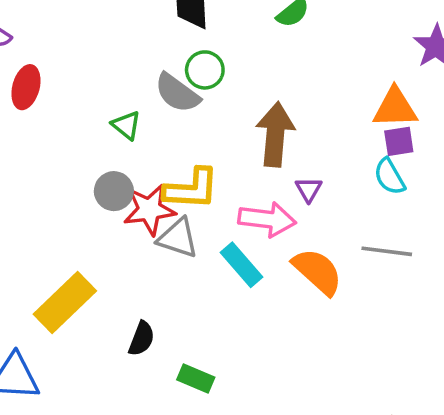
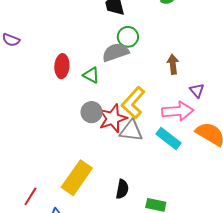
red ellipse: (26, 87) -> (62, 66), moved
gray semicircle: (177, 93) -> (115, 52), turned 136
brown arrow: (275, 134) -> (173, 64), size x0.6
yellow L-shape: (191, 189) -> (133, 103), turned 140

